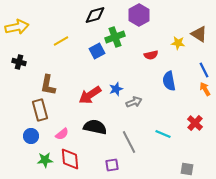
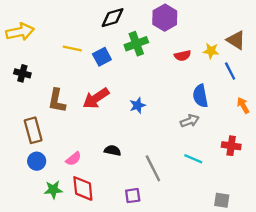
yellow line: (61, 41) -> (72, 48), turned 42
blue square: (97, 51) -> (102, 57), moved
red semicircle: (151, 55) -> (183, 56), moved
blue line: (204, 70) -> (230, 71), moved
red arrow: (90, 95) -> (96, 98), moved
gray arrow: (134, 102) -> (190, 121), moved
brown rectangle: (40, 110) -> (33, 130), moved
red cross: (195, 123) -> (231, 146), turned -35
black semicircle: (95, 127) -> (113, 150), size x0.6

